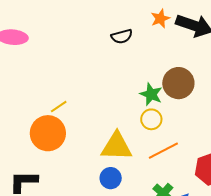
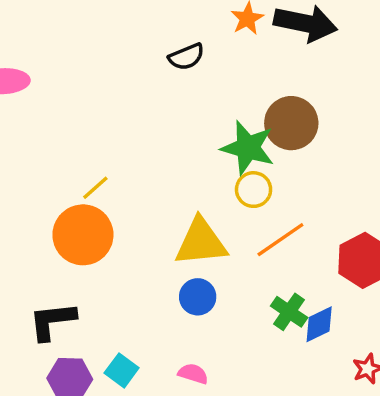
green star: (151, 94) -> (248, 148), size x1.4

